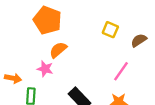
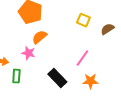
pink line: (121, 71) -> (82, 58), moved

